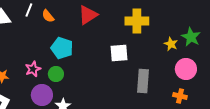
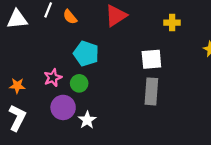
yellow cross: (137, 21) -> (172, 23), size x0.6
gray rectangle: (143, 81) -> (151, 91), moved

